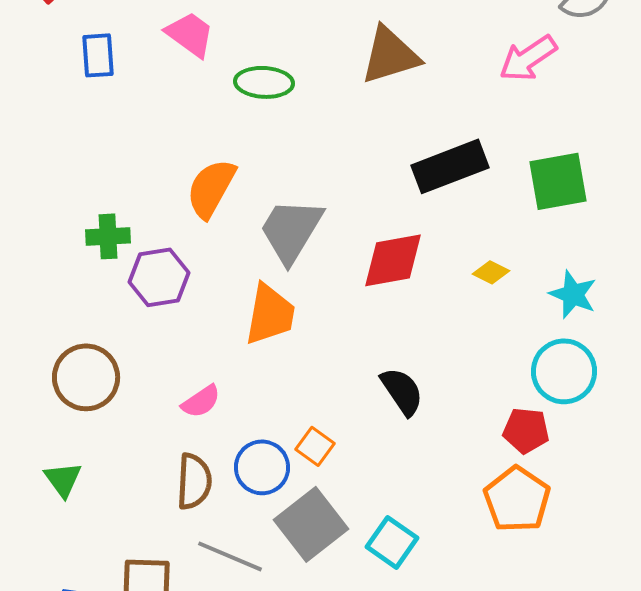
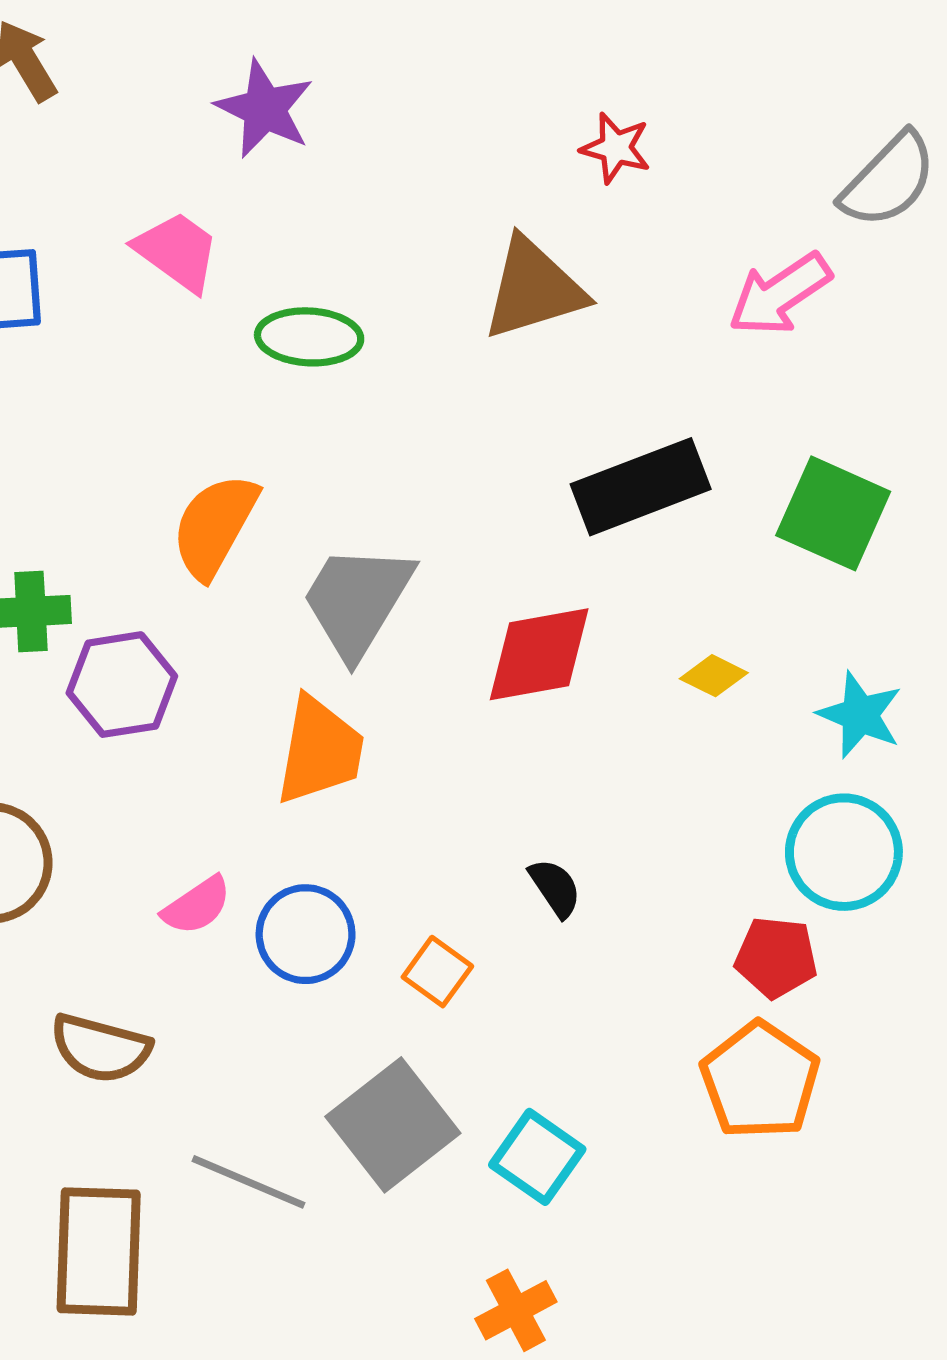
green square: (558, 181) -> (833, 513), turned 34
black semicircle: (402, 391) -> (555, 888), size x0.7
orange square: (315, 446) -> (437, 972), moved
blue circle: (262, 467) -> (306, 934), moved
brown semicircle: (194, 481) -> (101, 1048), moved, turned 102

